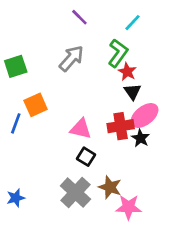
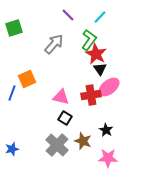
purple line: (79, 17) -> (68, 15), moved
green square: (16, 66) -> (14, 28), moved
red star: (127, 72) -> (96, 54), size x1.5
black star: (140, 138) -> (106, 130), moved
pink star: (129, 207) -> (108, 158), moved

